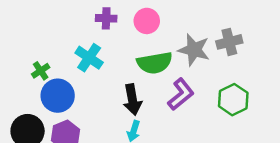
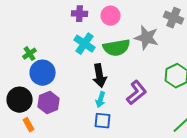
gray cross: (229, 42) -> (174, 18), moved, turned 36
cyan cross: (89, 58) -> (84, 44), moved
purple L-shape: (181, 94) -> (136, 93), moved

